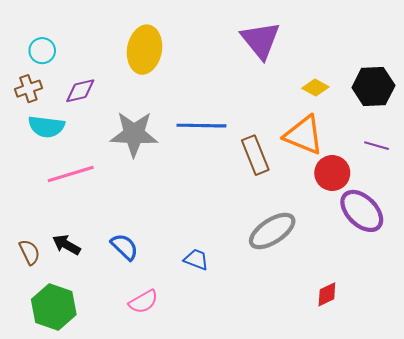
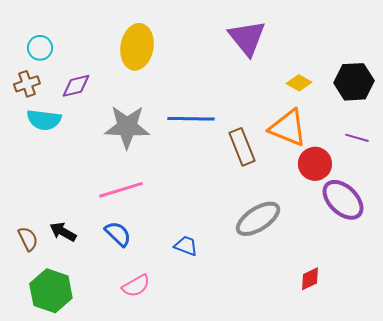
pink line: (71, 174) -> (121, 190), moved

